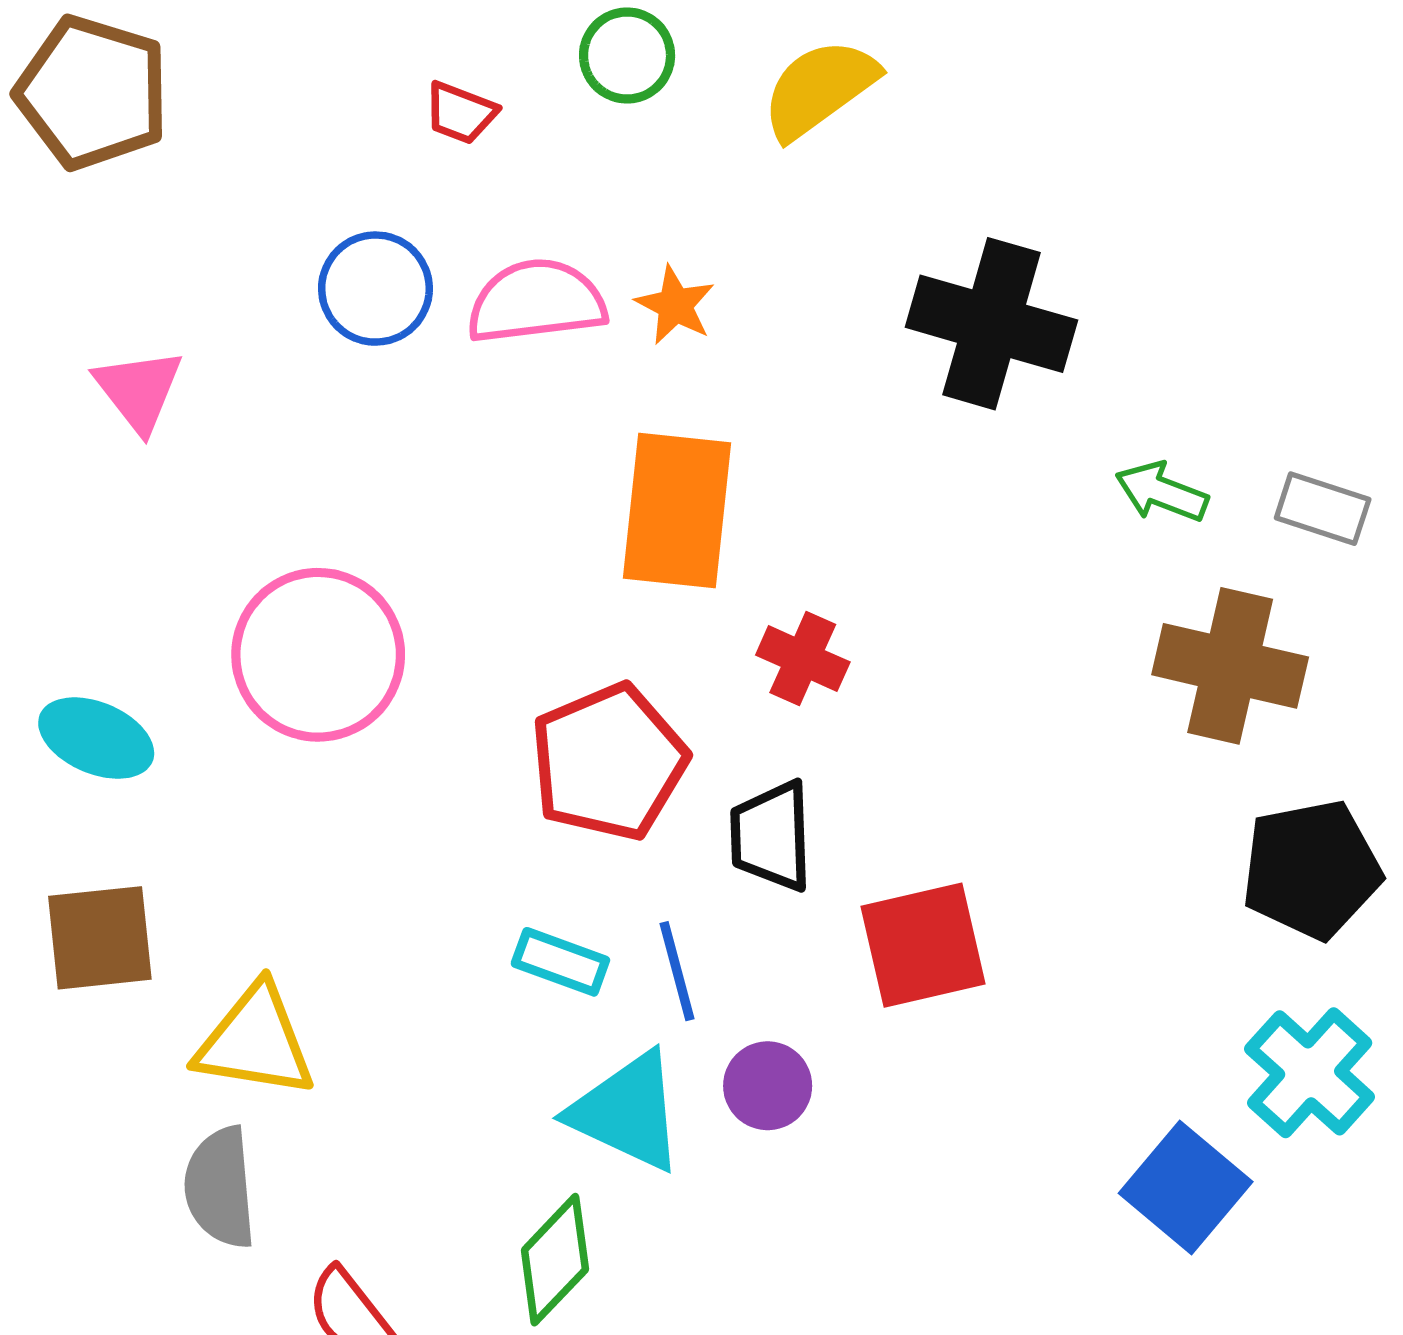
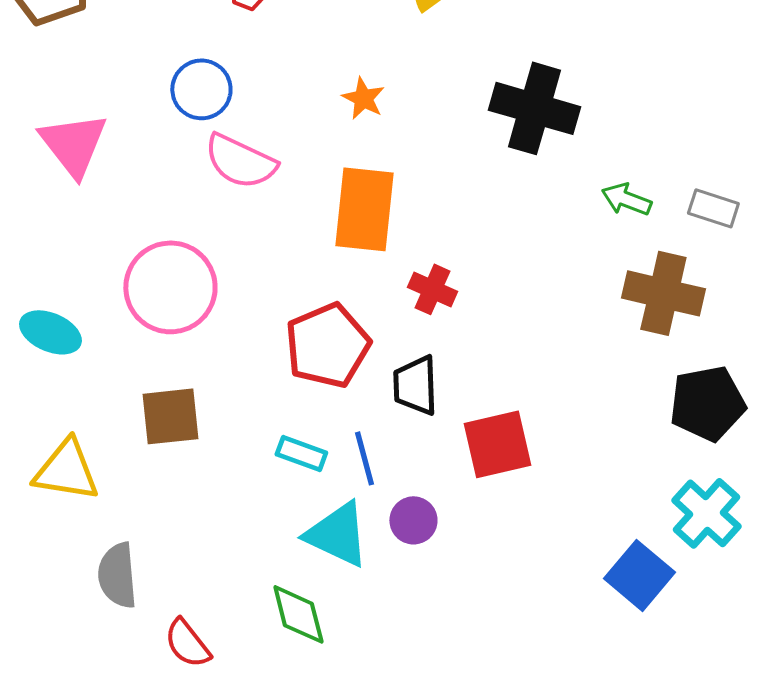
pink semicircle: (536, 301) -> (240, 161), moved, turned -148
pink triangle: (139, 390) -> (73, 144), size x1.4
brown square: (100, 938) -> (170, 416), moved
yellow triangle: (255, 1041) -> (66, 470), moved
green diamond: (555, 1260) -> (298, 614), turned -58

